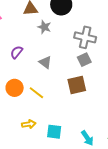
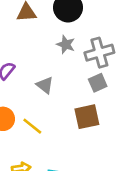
gray star: (44, 27) -> (66, 44), moved
gray cross: (85, 37) -> (99, 53), turned -30

